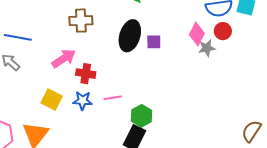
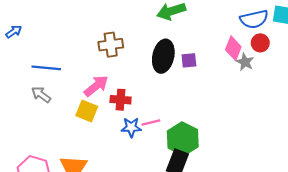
gray star: (207, 48) -> (245, 62), turned -30
yellow square: (52, 99) -> (87, 111), moved
blue star: (83, 101) -> (131, 127), moved
green hexagon: (142, 116) -> (183, 139), size x1.4

